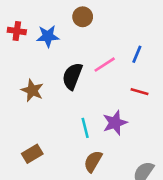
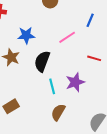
blue star: (48, 36) -> (26, 35), moved
blue line: (137, 54) -> (90, 20), moved
black semicircle: (72, 76) -> (42, 61), moved

